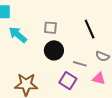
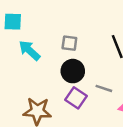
purple square: (68, 81) -> (76, 98), moved

